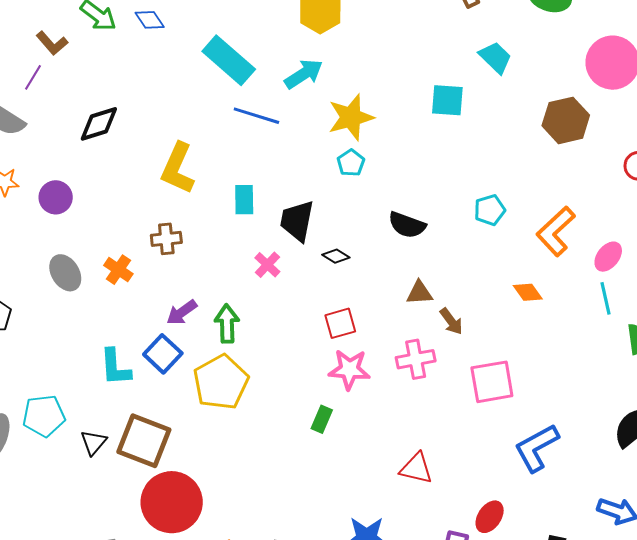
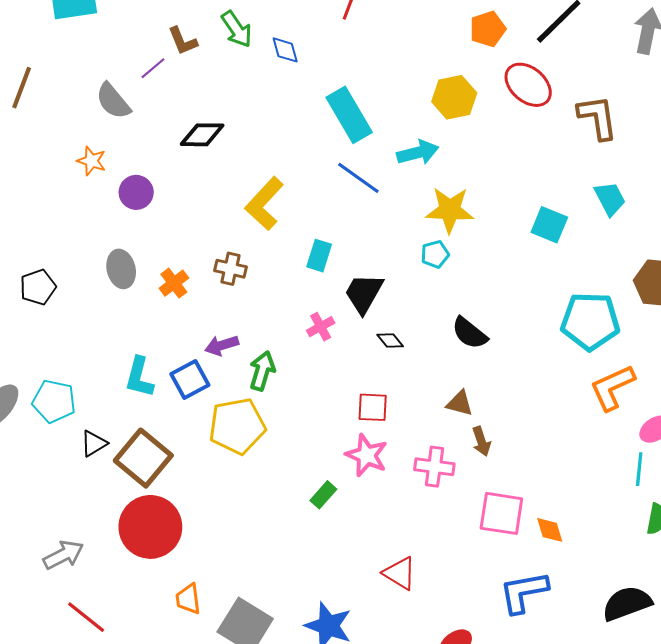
cyan pentagon: (490, 210) -> (590, 321), moved, size x1.8
orange diamond: (528, 292) -> (550, 530), moved

